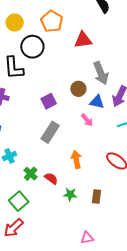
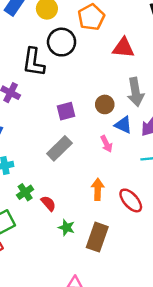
orange arrow: (76, 159) -> (98, 189), moved
brown rectangle: (97, 196) -> (97, 237), size x1.6

